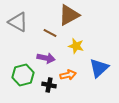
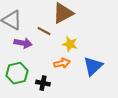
purple arrow: (46, 58) -> (23, 43), moved
orange arrow: (68, 75) -> (62, 63), moved

